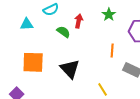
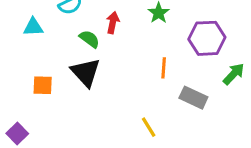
orange square: (33, 62) -> (43, 85), size x0.6
black triangle: (70, 69) -> (86, 72), moved

